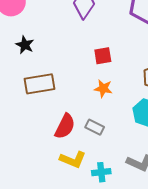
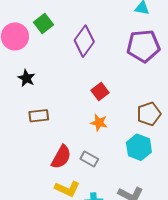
red square: (103, 56) -> (100, 92), turned -30
brown rectangle: (39, 84) -> (39, 116), size x0.7

